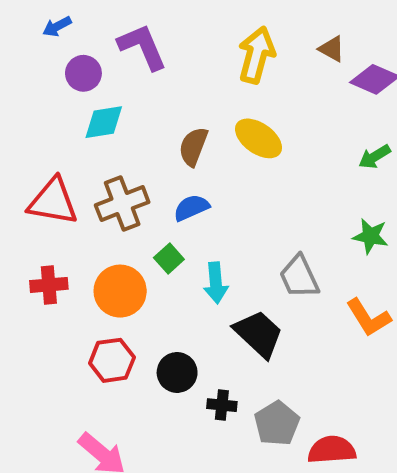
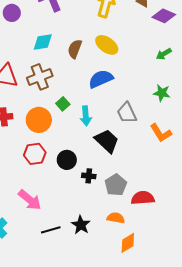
purple circle: (83, 73) -> (12, 13), moved
cyan diamond: (104, 122) -> (43, 42), moved
blue semicircle: (191, 208) -> (101, 79), moved, size x1.4

